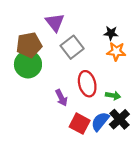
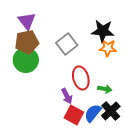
purple triangle: (55, 22) -> (27, 21), moved
black star: (111, 33) -> (103, 31), size x1.6
purple arrow: (61, 98) -> (67, 96), moved

